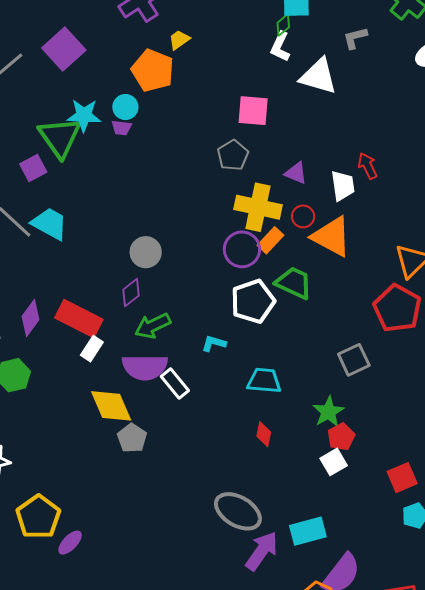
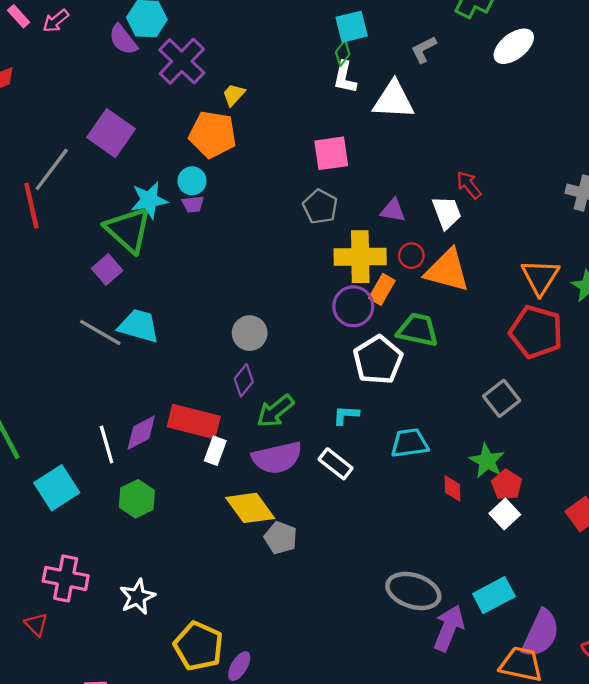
purple diamond: (31, 318) -> (141, 433), turned 39
white rectangle: (175, 383) -> (336, 464), moved
red diamond: (264, 434) -> (452, 488), moved

